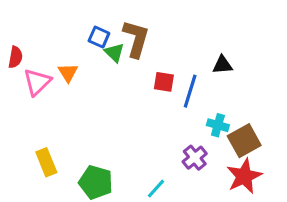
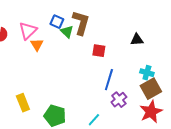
pink triangle: (37, 82) -> (28, 31), moved
blue line: (190, 91) -> (109, 80), moved
cyan cross: (218, 125) -> (147, 73), moved

